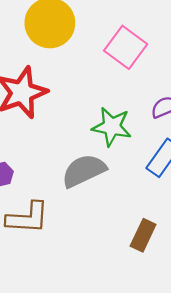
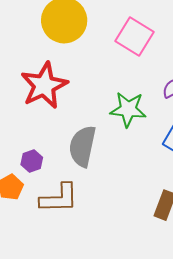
gray semicircle: (84, 171) -> (82, 146), moved, turned -48

